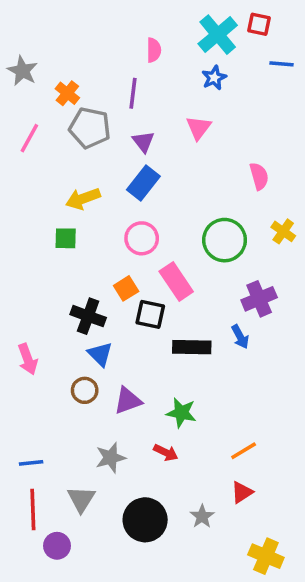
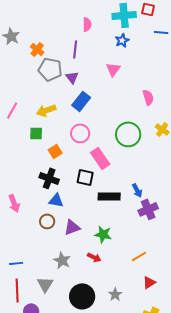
cyan cross: (218, 35) -> (124, 15), turned 35
pink line: (29, 138) -> (12, 110), moved
purple triangle: (143, 142) -> (72, 77), moved
orange square: (126, 288) -> (55, 151), moved
purple cross: (259, 299) -> (148, 209), moved
blue triangle: (100, 354) -> (56, 200), turned -35
gray star: (111, 458) -> (62, 260), turned -30
red triangle: (242, 492) -> (149, 282), moved

